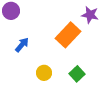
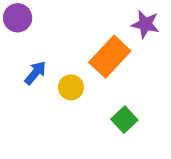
yellow circle: (44, 73) -> (71, 87), moved

